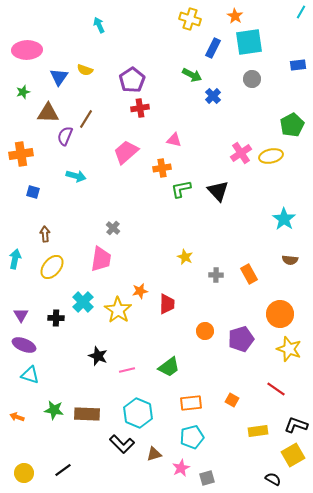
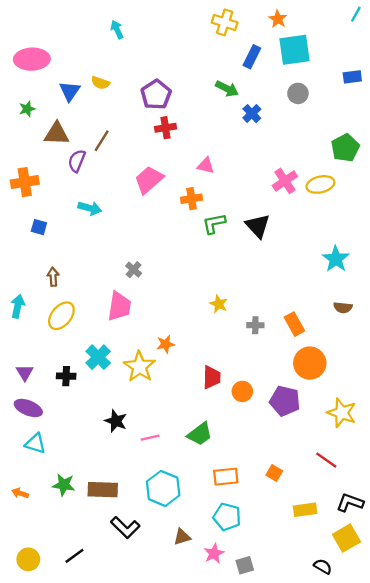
red trapezoid: (167, 304) -> (212, 377), moved
orange circle: (280, 314) -> (310, 363), moved
purple pentagon: (241, 339) -> (285, 401), turned 30
cyan pentagon: (192, 437) -> (227, 517), turned 30
black L-shape: (122, 444) -> (125, 527), moved

